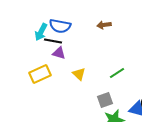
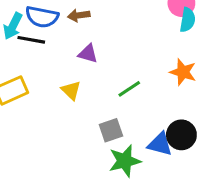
brown arrow: (104, 25) -> (79, 15), moved
purple triangle: (59, 53) -> (88, 54), moved

